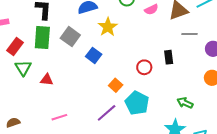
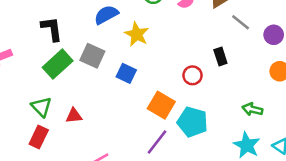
gray line: (190, 34) -> (241, 22), turned 49
green rectangle: (42, 38) -> (58, 64), turned 55
red rectangle: (15, 47) -> (39, 137), moved
orange square: (116, 85) -> (161, 105), size x1.5

